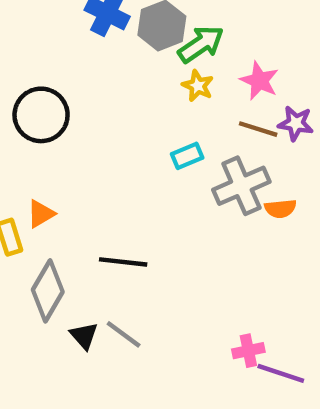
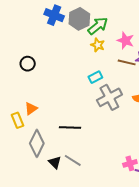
black circle: (41, 115) -> (28, 64), size x0.6
gray cross: (241, 186) -> (109, 97), moved

